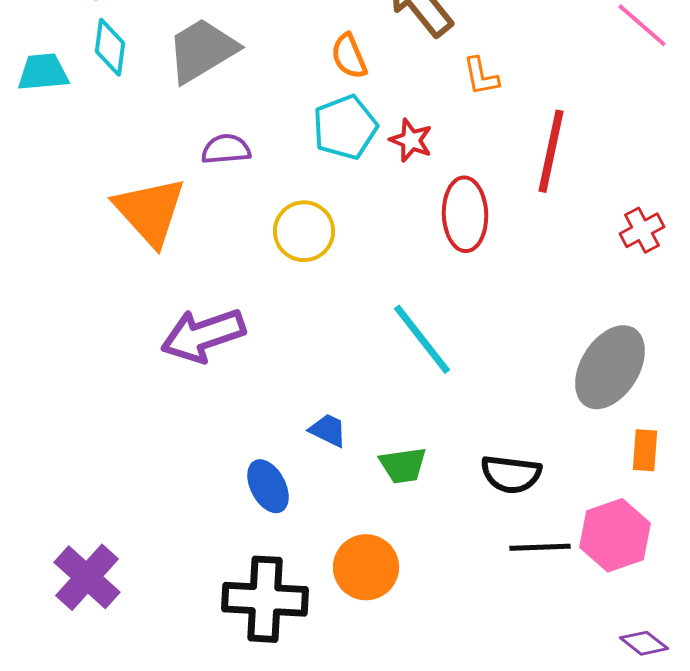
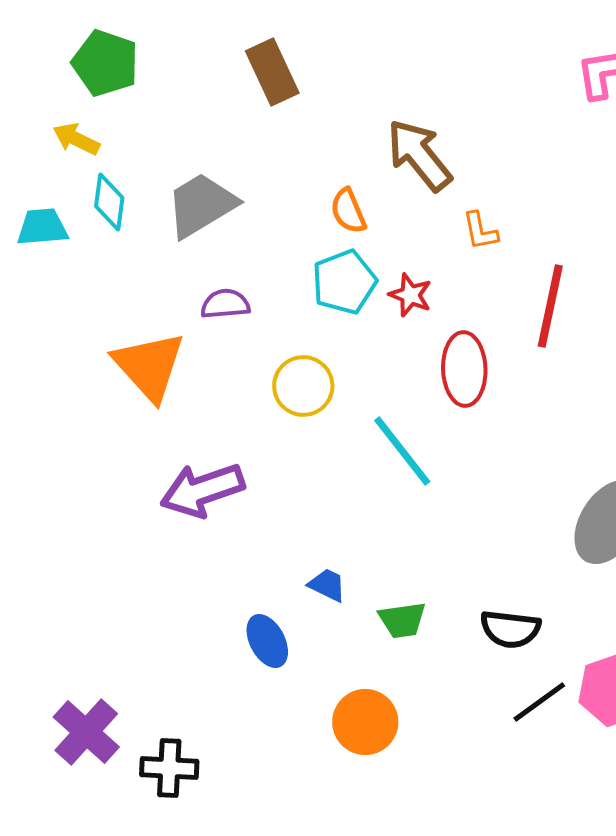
cyan line: (422, 339) -> (402, 451), moved
black line: (540, 547) -> (539, 702), turned -34
black cross: (265, 599) -> (169, 768), moved, size x0.7

